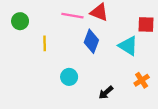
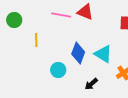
blue diamond: (91, 41) -> (78, 53), moved
cyan triangle: (128, 46) -> (103, 54), moved

